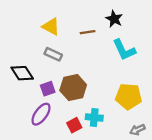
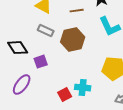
brown hexagon: (73, 88) -> (73, 40), moved
purple ellipse: (41, 114) -> (22, 85), moved

